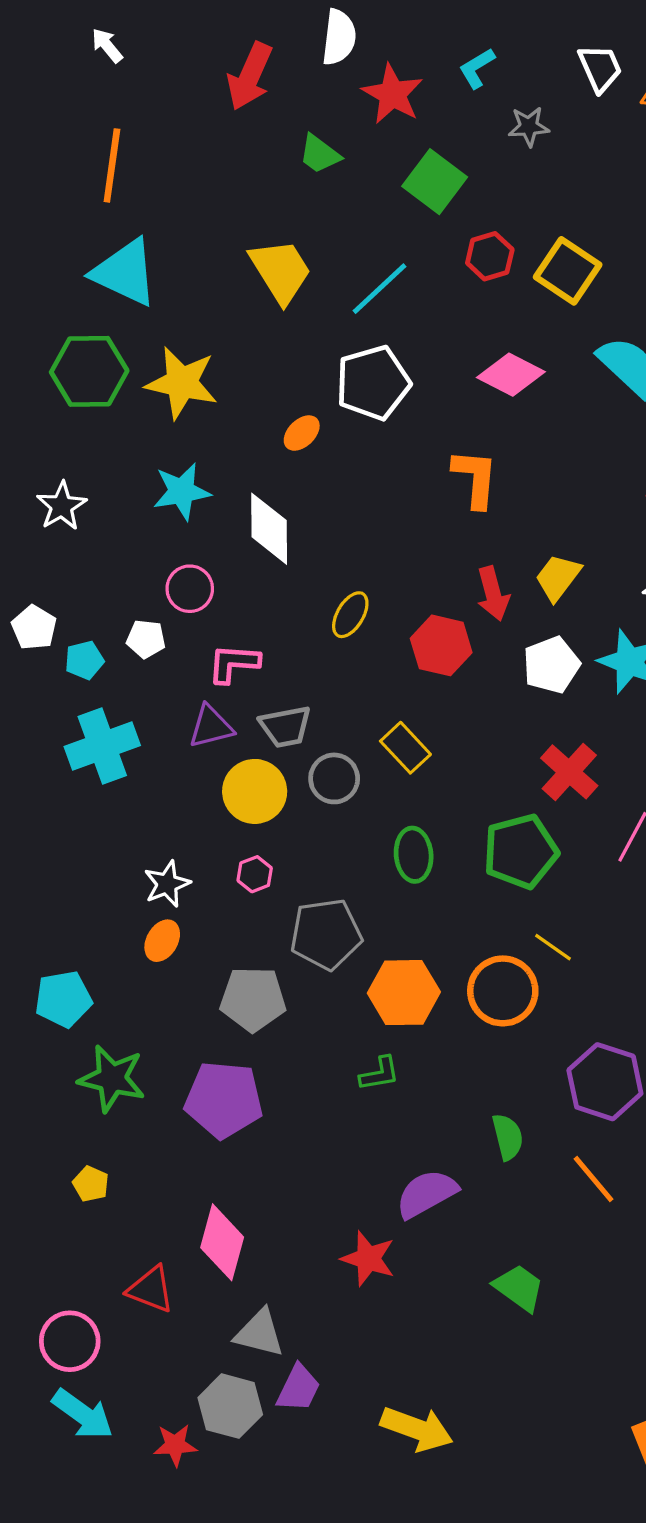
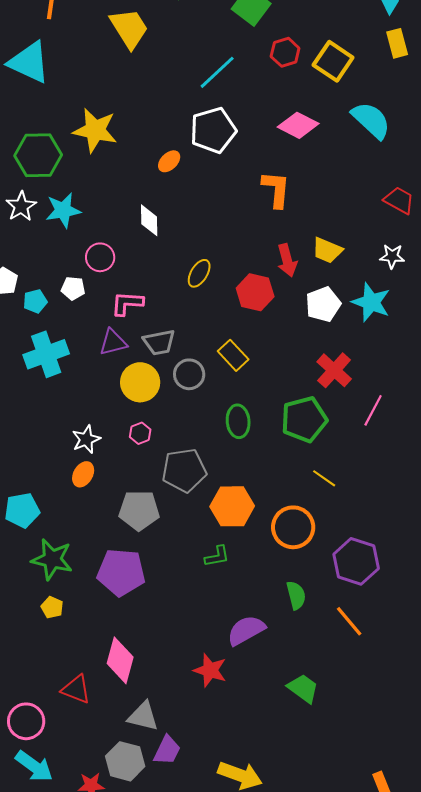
yellow trapezoid: (281, 271) -> (129, 28), moved
cyan triangle: (125, 272) -> (29, 62), moved
green hexagon: (89, 371) -> (38, 155), moved
cyan star: (182, 491) -> (63, 210), moved
white diamond: (269, 529) -> (149, 220), size x0.7
yellow trapezoid: (558, 577) -> (327, 250), turned -104
orange circle: (503, 991) -> (293, 527), moved
yellow pentagon: (91, 1184) -> (52, 607), moved

